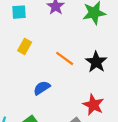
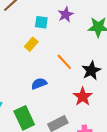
cyan square: (19, 12) -> (41, 22), moved
red star: (93, 105) -> (83, 97), moved

